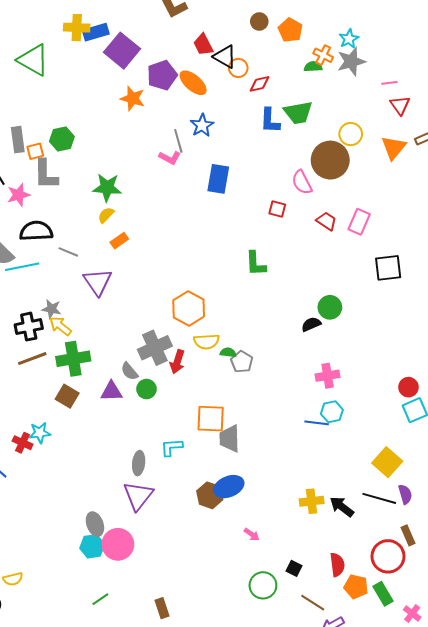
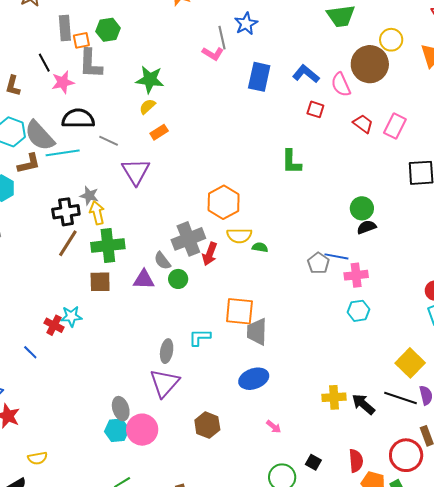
blue L-shape: (270, 121) -> (306, 74), moved, turned 124
black semicircle: (311, 324) -> (366, 227), moved
yellow arrow: (60, 326) -> (97, 213), turned 35
brown line: (32, 359) -> (68, 243), turned -40
gray pentagon: (242, 362) -> (318, 263), moved
brown square: (67, 396) -> (100, 282), turned -35
blue line: (317, 423) -> (336, 256), moved
brown hexagon: (210, 495) -> (207, 425), moved

